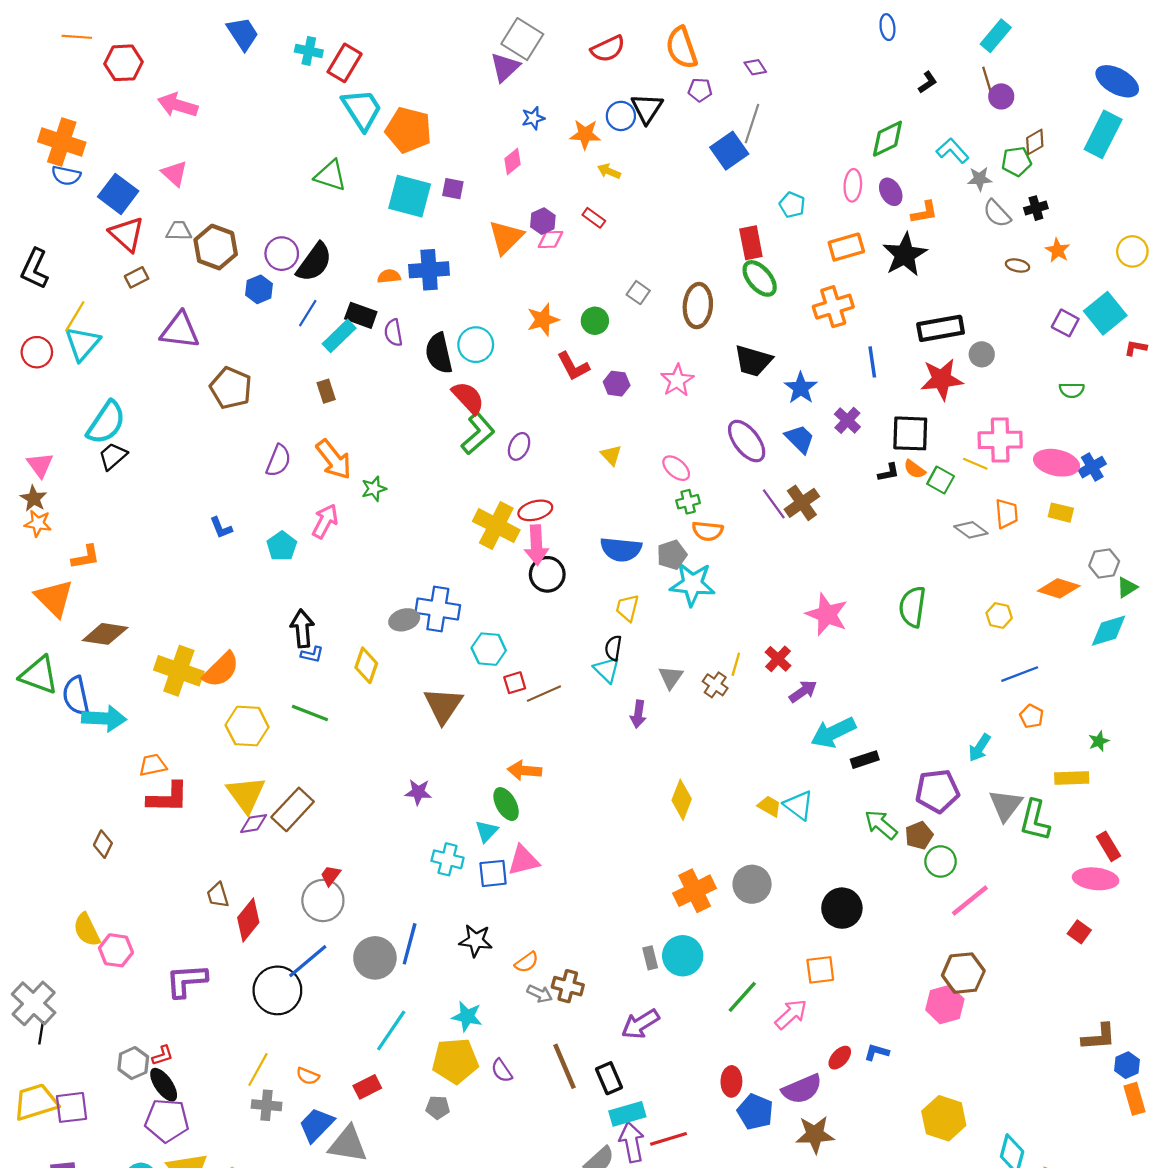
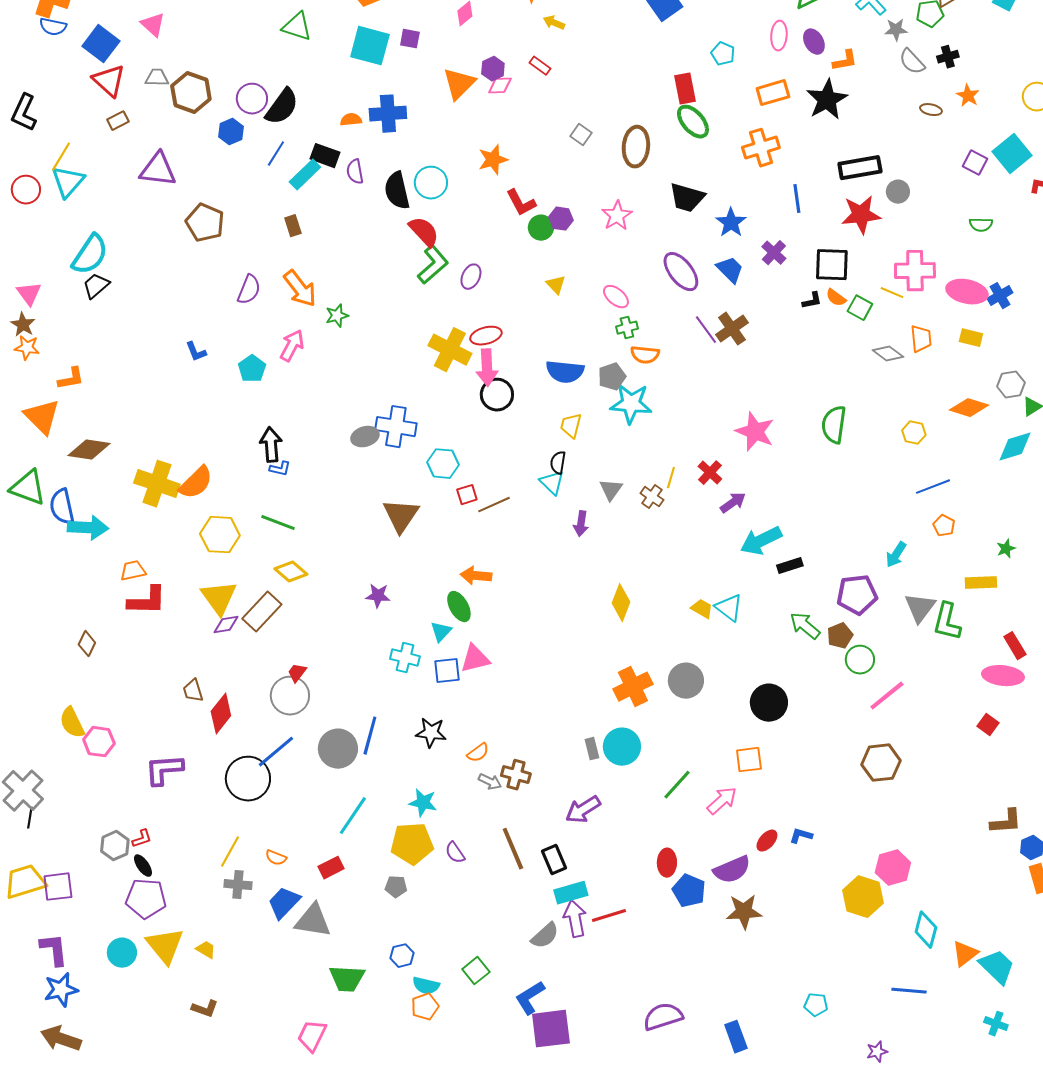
green circle: (595, 321) -> (541, 228), moved
yellow diamond: (366, 665) -> (291, 572), moved, turned -68
pink hexagon: (945, 1005) -> (893, 868), moved
black ellipse: (164, 1085) -> (143, 866), size x0.7

